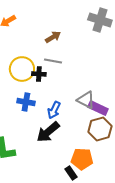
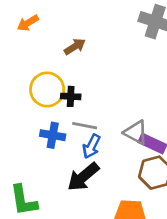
brown arrow: (53, 37) -> (75, 47), moved
gray line: (53, 61) -> (85, 126), moved

